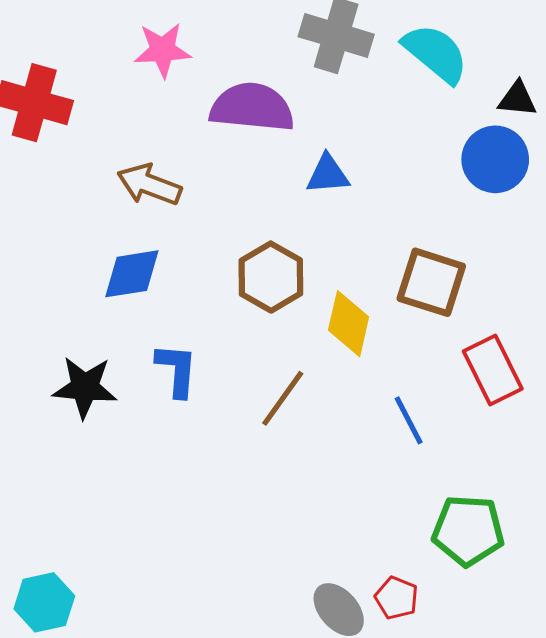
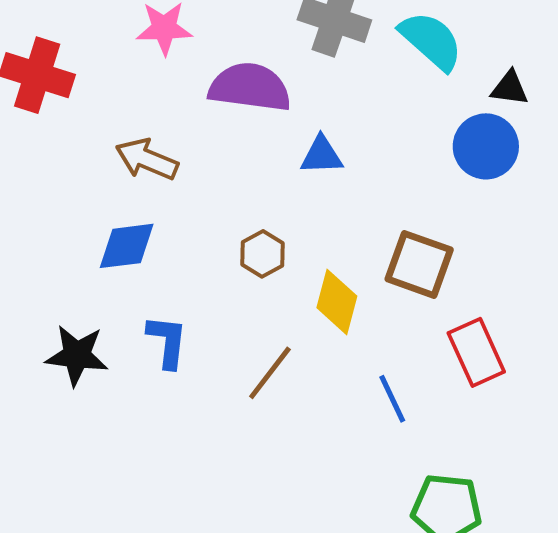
brown hexagon: (271, 277) -> (262, 254), size x0.7

